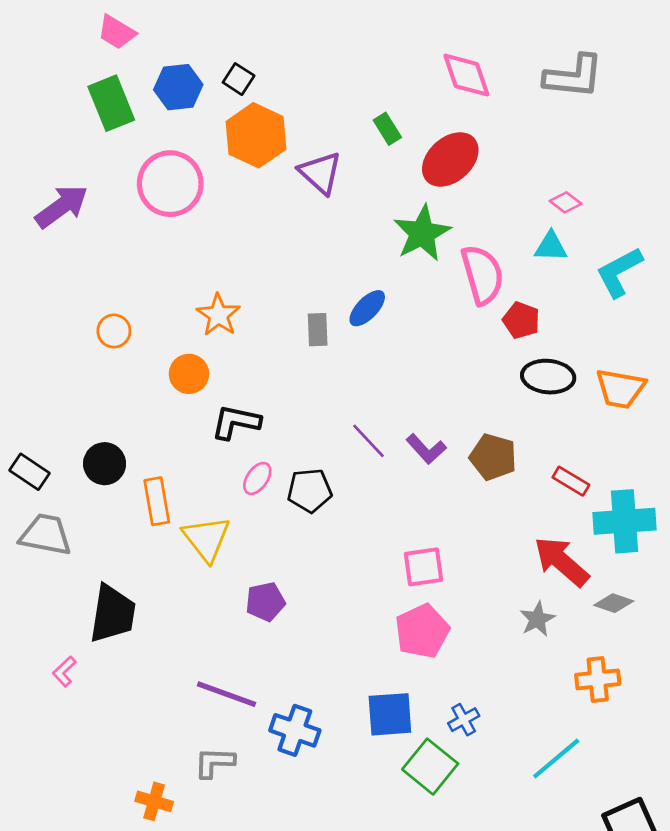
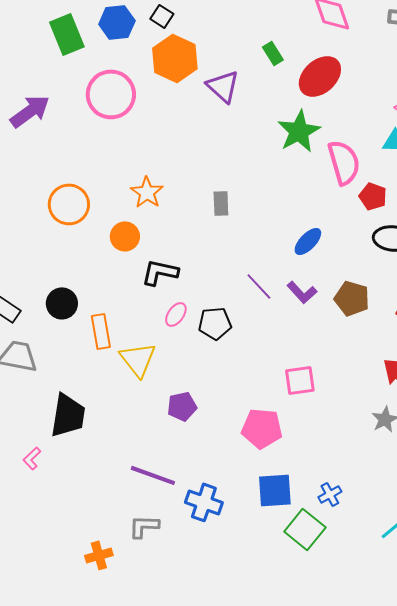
blue ellipse: (367, 308) -> (308, 241), moved
orange circle: (114, 331) -> (69, 204), size x1.6
pink pentagon: (422, 631) -> (262, 428), moved, turned 30
orange cross: (154, 801) -> (99, 555), turned -32

